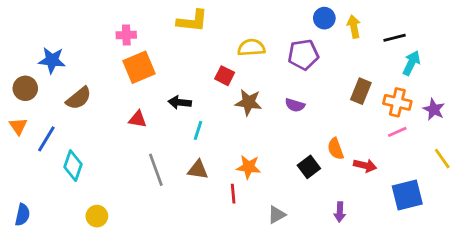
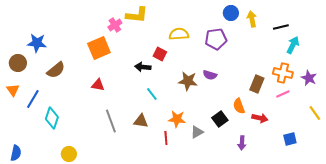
pink cross: (126, 35) -> (115, 25), moved, turned -32
brown rectangle: (361, 91) -> (257, 84), moved
black arrow: (180, 102) -> (143, 67), moved
brown star: (249, 102) -> (188, 81), moved
cyan line: (198, 130) -> (152, 94), moved, turned -56
blue square: (407, 195) -> (290, 139), size x0.6
purple arrow: (340, 212) -> (242, 143), moved
gray triangle: (277, 215) -> (197, 132), moved

